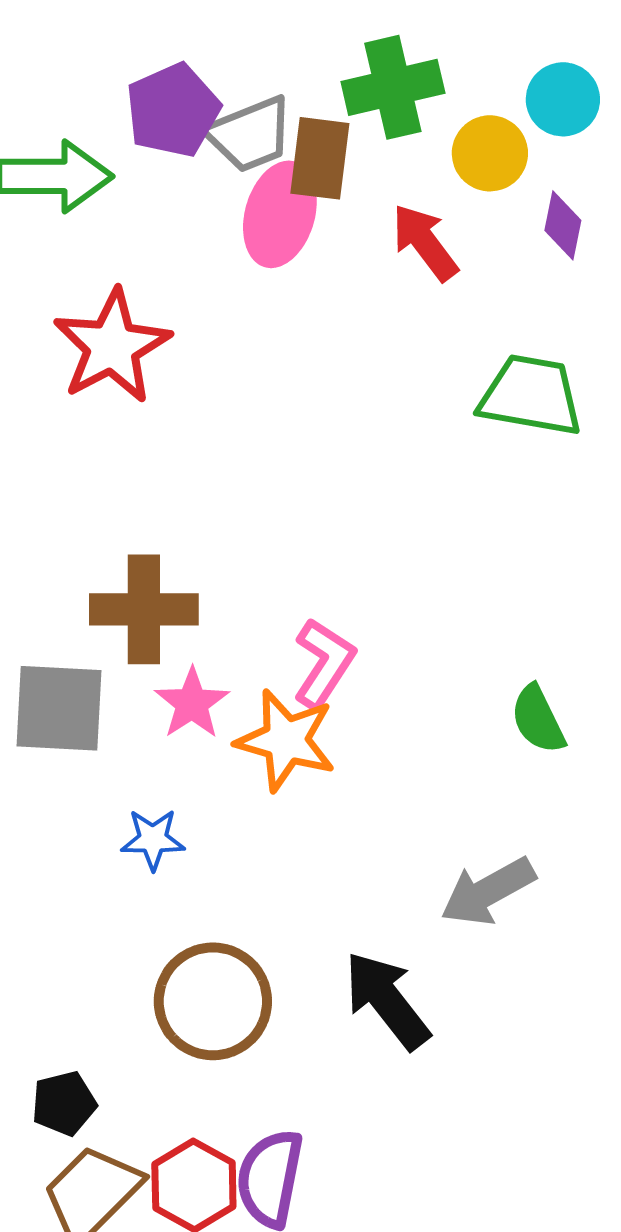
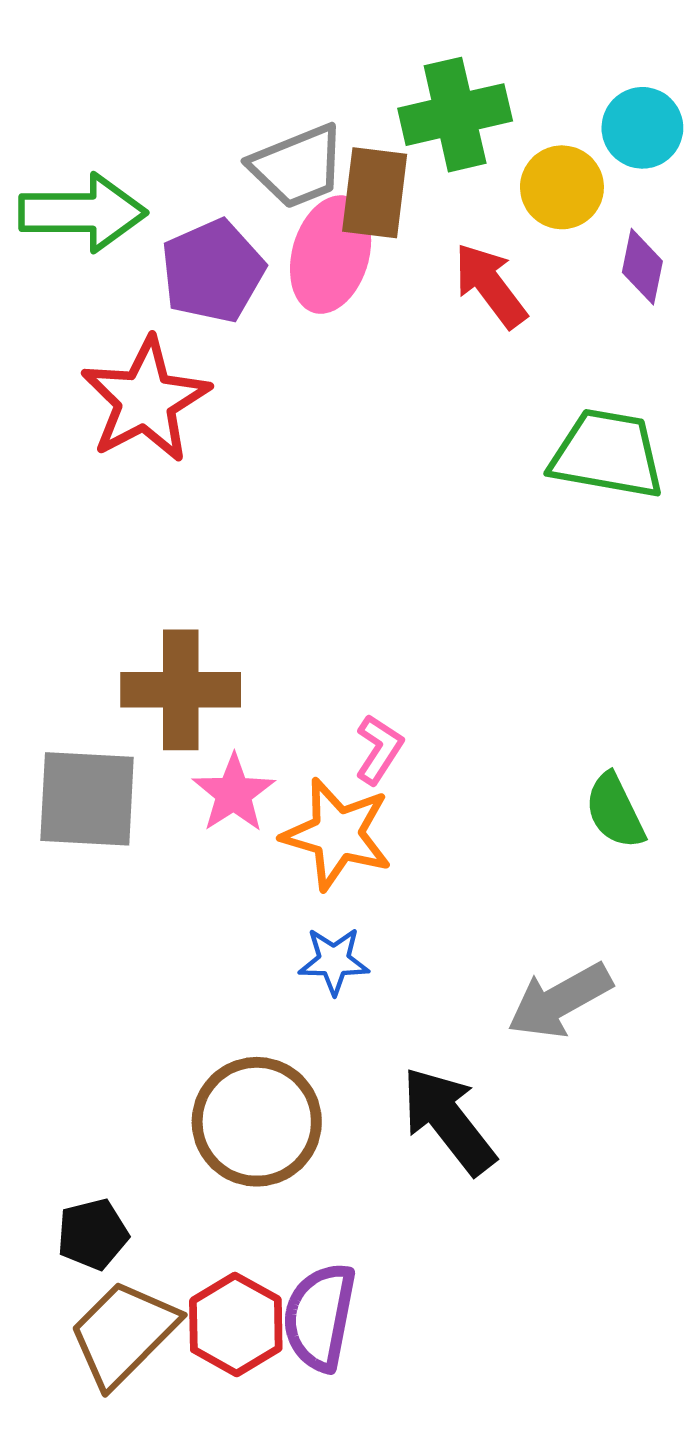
purple pentagon: (173, 110) -> (213, 271), moved
pink L-shape: (324, 663) -> (379, 749), size x0.7
blue star: (153, 839) -> (334, 961), moved

